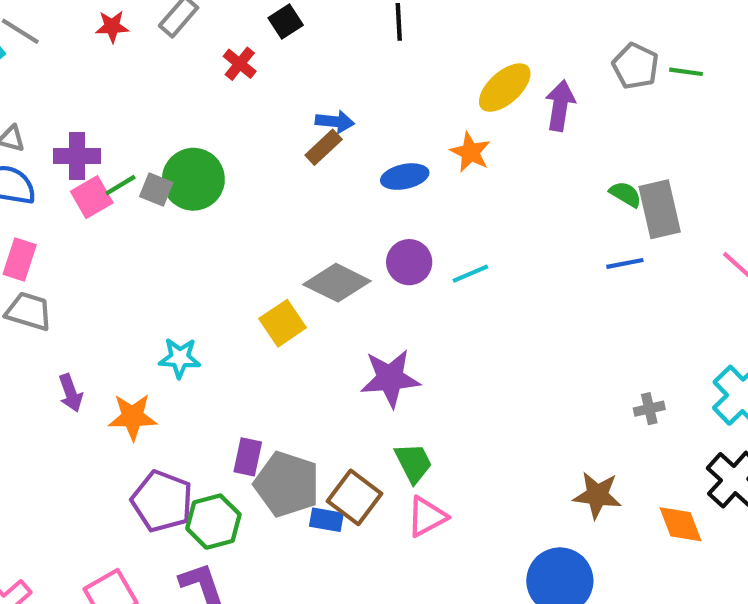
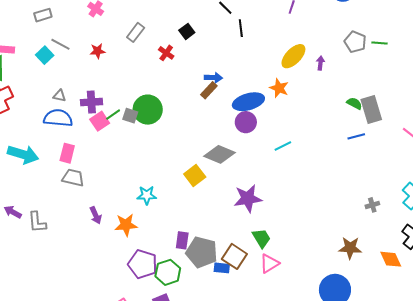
red star: (112, 26) -> (97, 51), moved
purple arrow: (560, 106) -> (320, 63), size x0.6
blue ellipse: (405, 177) -> (248, 102), size x1.4
purple circle: (409, 262) -> (246, 122), moved

